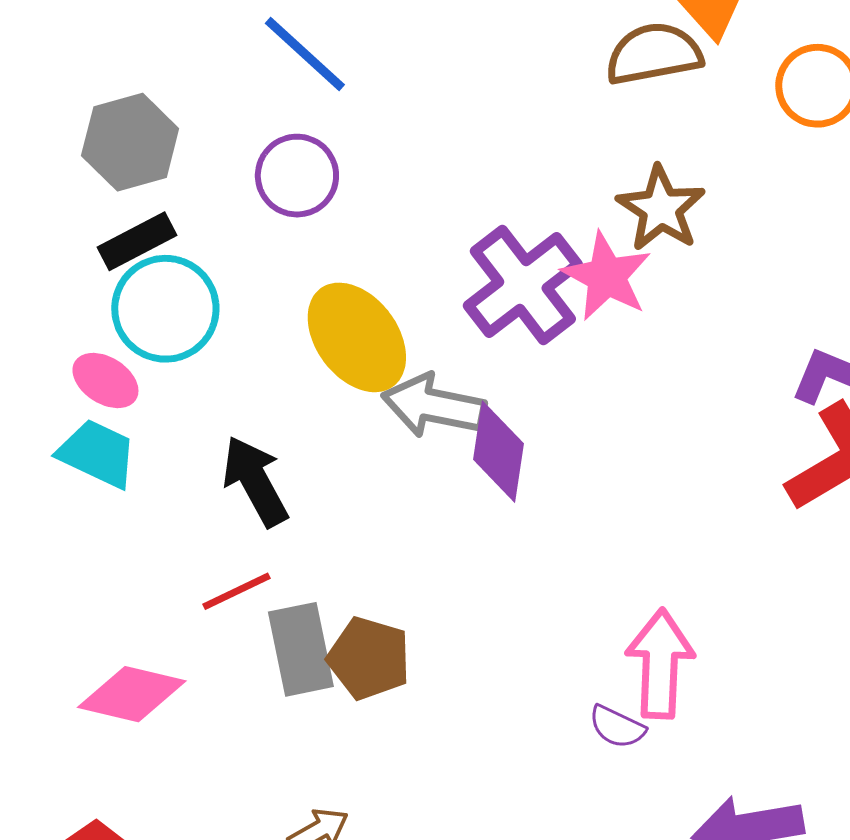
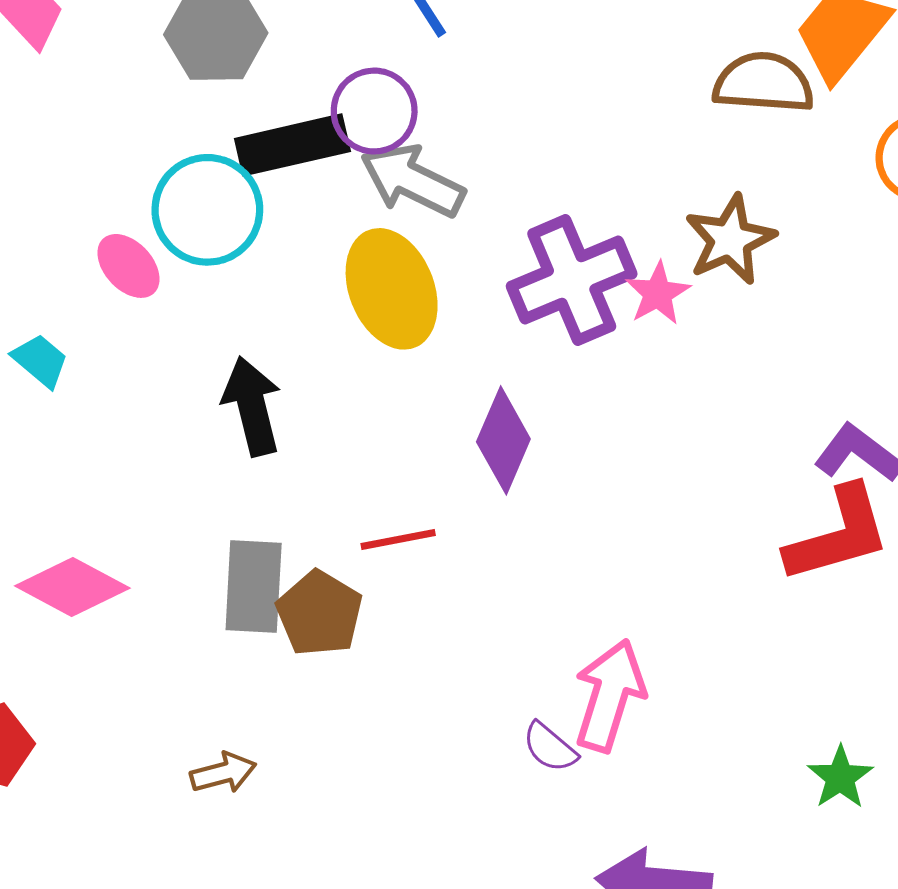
black rectangle: (137, 241) -> (292, 145), moved, size x1.4
pink star: (607, 276) -> (658, 293), size x0.7
gray arrow: (434, 406) -> (413, 181), moved
cyan trapezoid: (97, 454) -> (40, 361), moved, size x0.7
red line: (236, 591) -> (398, 540), moved

